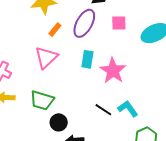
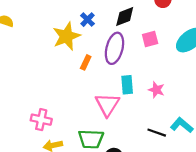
pink triangle: (46, 57) -> (107, 105), moved
pink star: (113, 71) -> (156, 90), size x0.6

